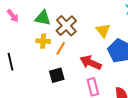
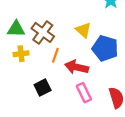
orange line: (61, 48) -> (55, 55), moved

